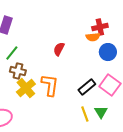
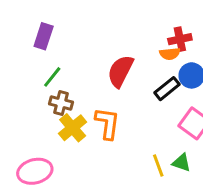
red semicircle: (59, 49) -> (120, 71), size x1.6
black rectangle: (87, 87) -> (167, 89), moved
green triangle: (101, 112) -> (181, 163), turned -40

